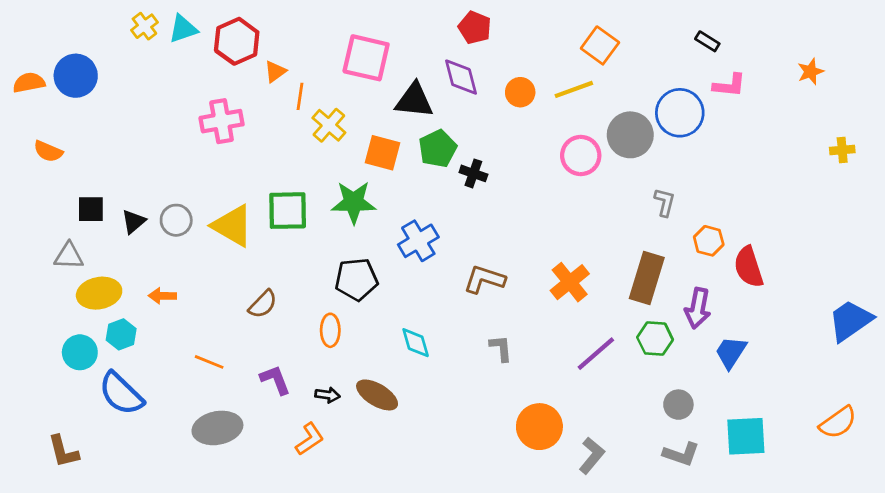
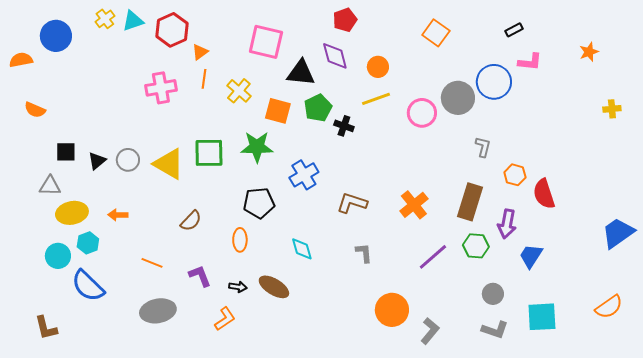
red pentagon: (475, 28) -> (345, 20), turned 30
black rectangle: (707, 41) -> (514, 30), turned -60
blue circle: (76, 76) -> (56, 36), moved
yellow line: (574, 89) -> (376, 99), moved
orange line: (300, 96) -> (204, 79), moved

